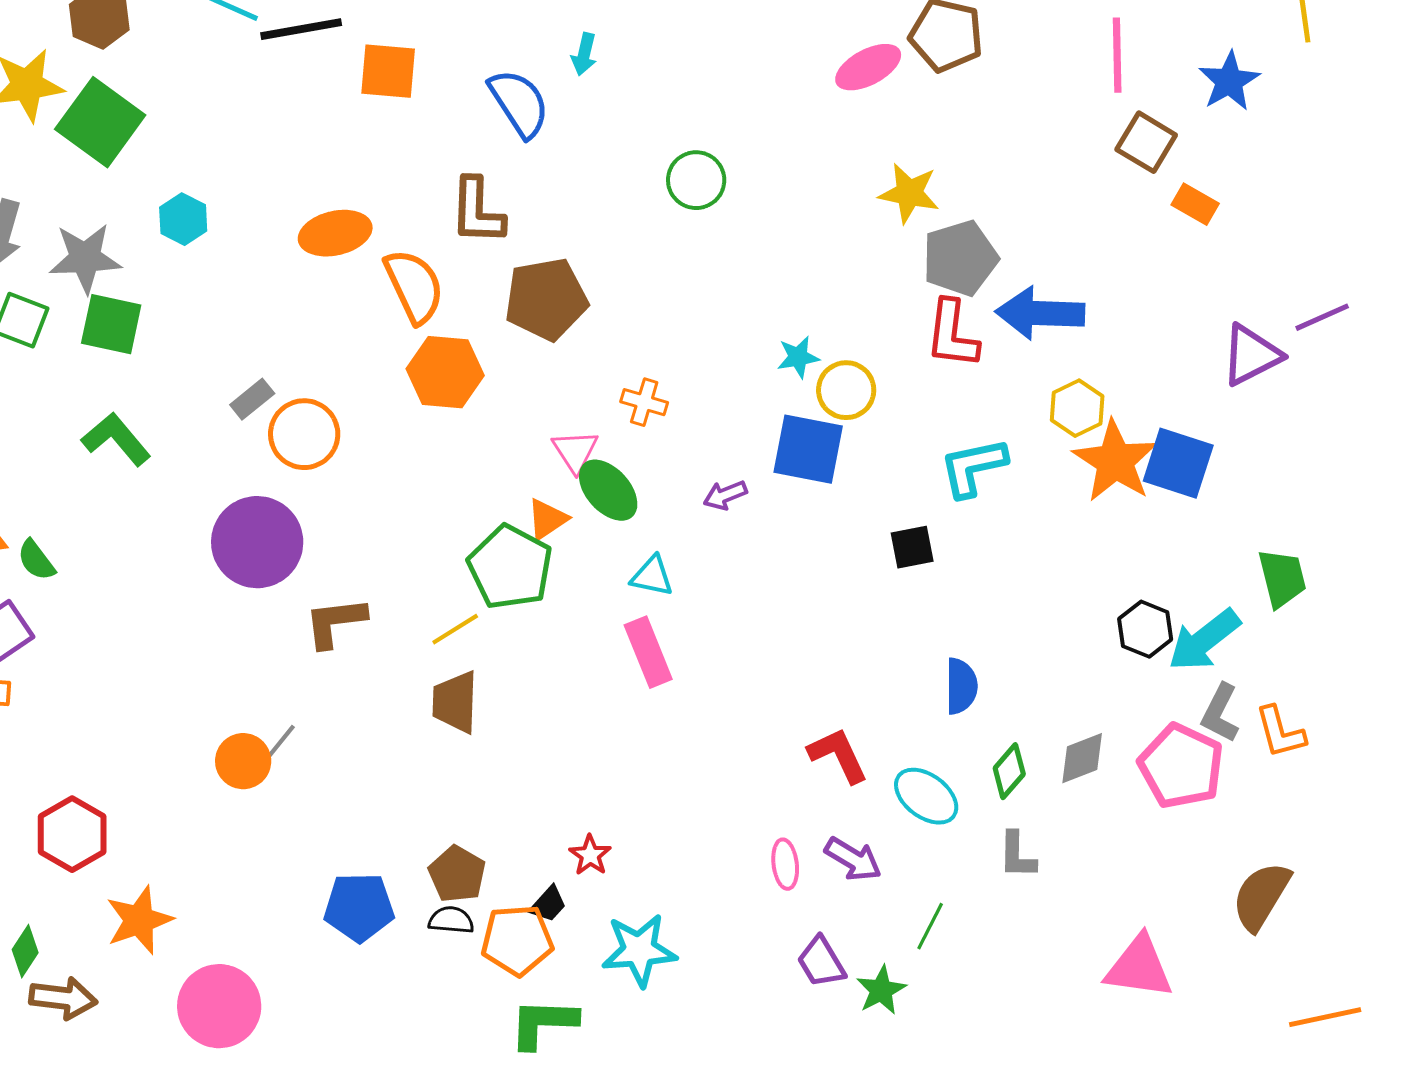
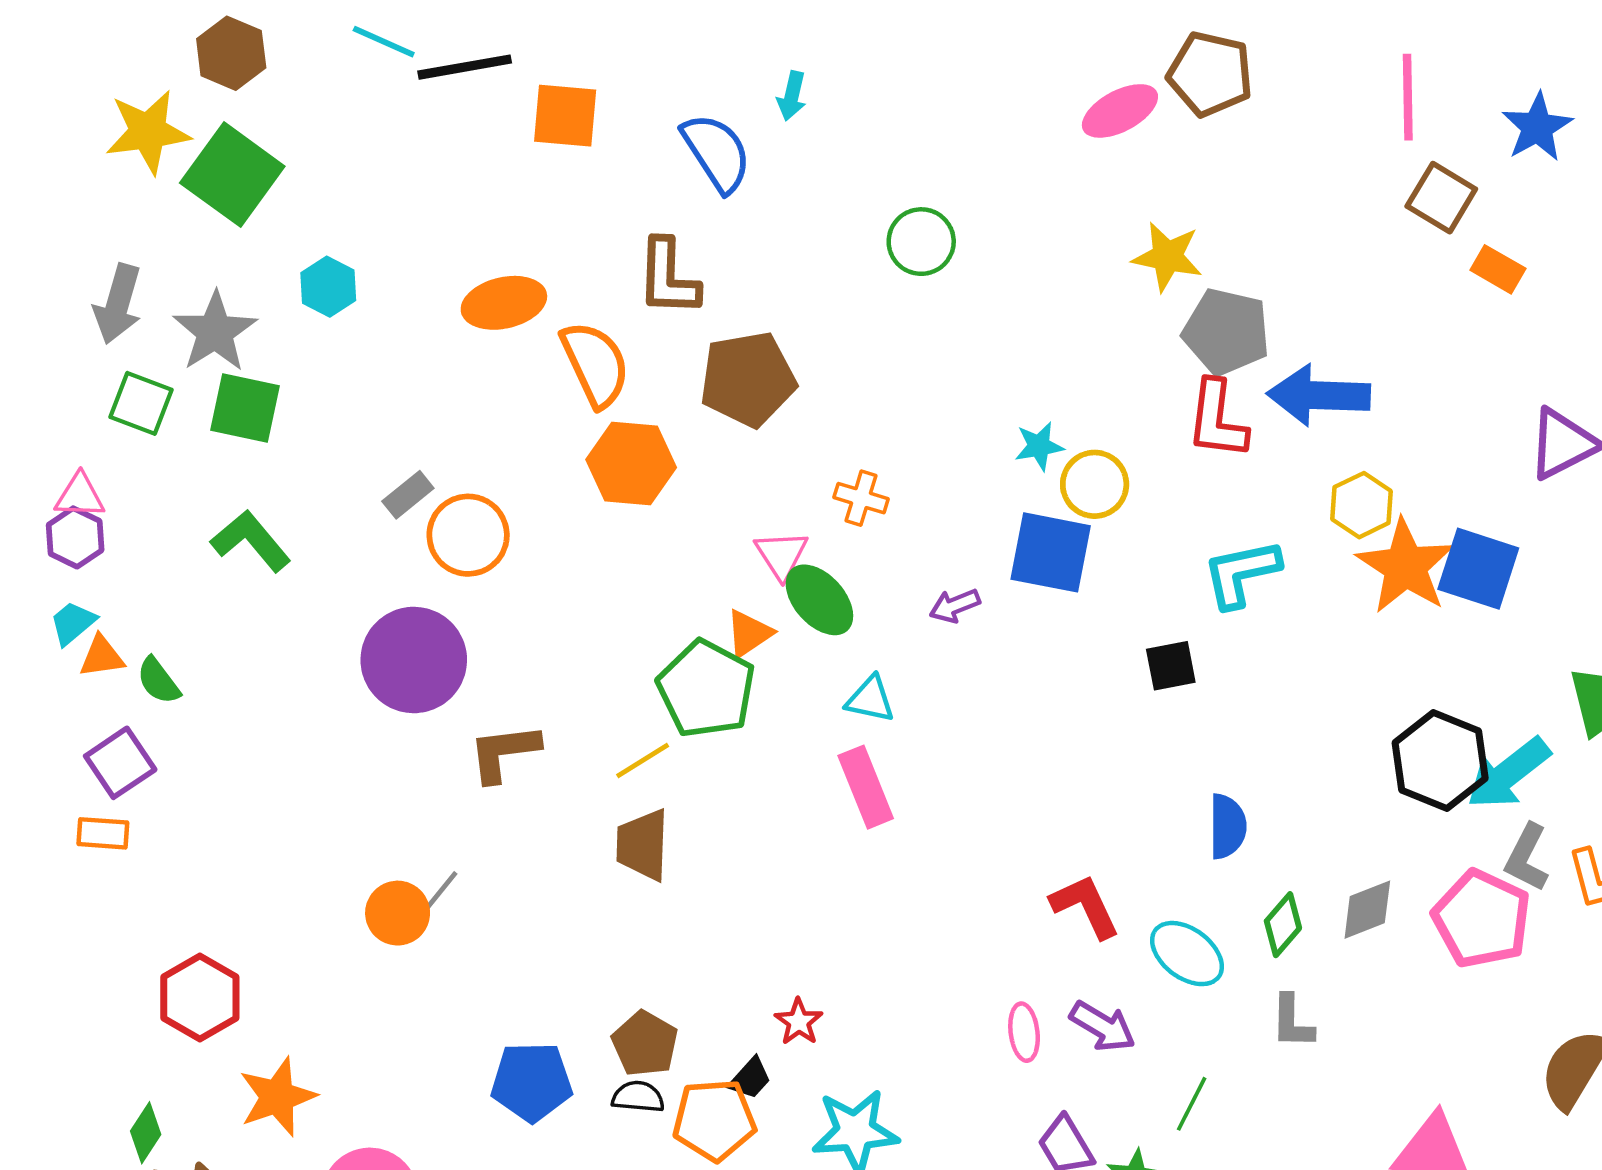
gray star: (85, 258) -> (215, 332), turned -30
gray pentagon: (960, 258) -> (1226, 332), turned 30
black hexagon: (1145, 629) -> (1440, 761), size x1.5

